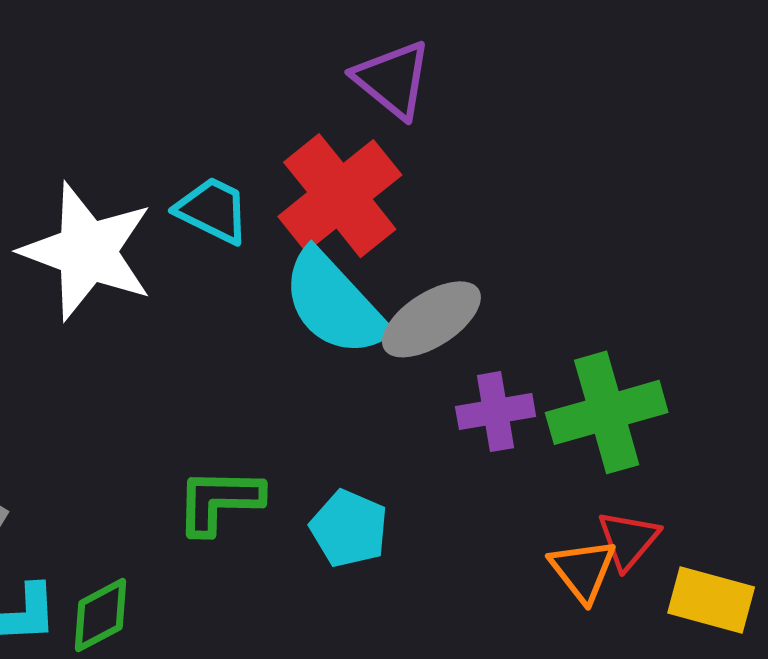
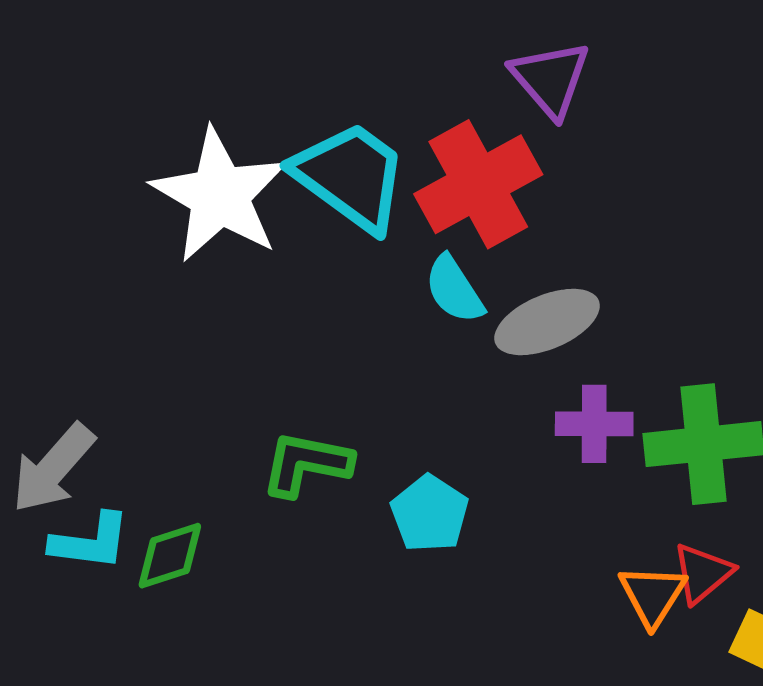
cyan trapezoid: (213, 210) -> (350, 176), size x1.6
cyan semicircle: (334, 303) -> (454, 289), size x0.6

